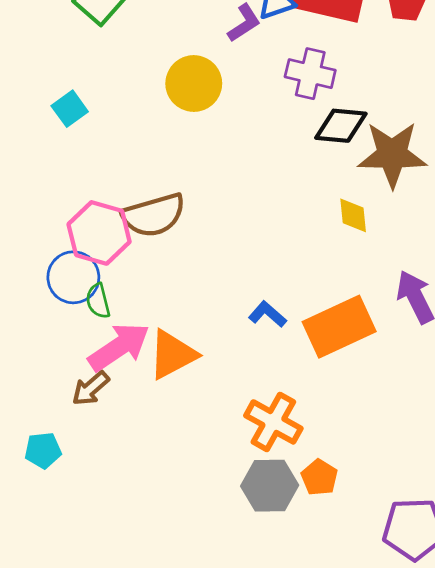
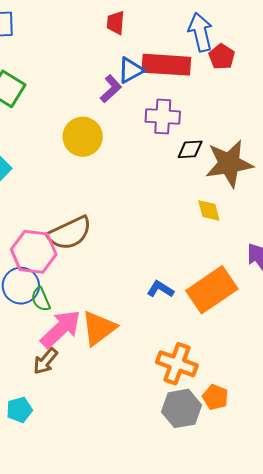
black diamond: (341, 126) -> (190, 149), size x0.7

